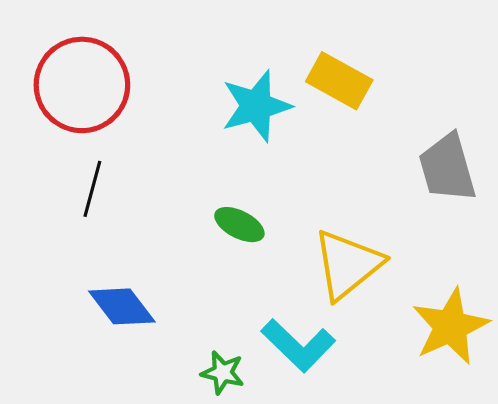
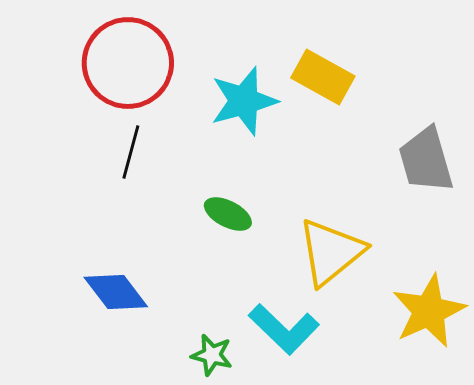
red circle: (82, 85) -> (128, 63), moved
black line: (92, 189) -> (131, 152), moved

